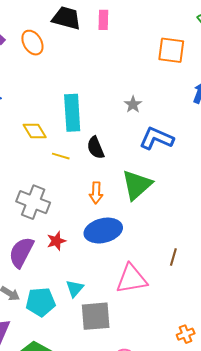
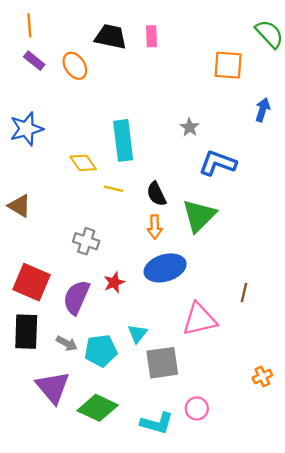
black semicircle: (96, 148) -> (156, 194), moved
gray cross: (33, 202) -> (86, 241), size x0.7

